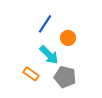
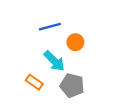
blue line: (45, 24) -> (50, 27), turned 42

